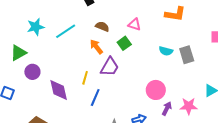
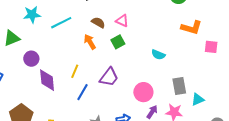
orange L-shape: (175, 14) -> (191, 28), moved
pink triangle: (134, 25) -> (122, 21), moved
gray rectangle: (187, 55) -> (179, 86), moved
purple trapezoid: (110, 67) -> (109, 77), moved
purple circle: (32, 72) -> (31, 59), moved

